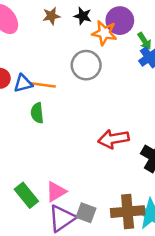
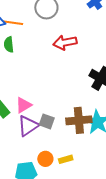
red arrow: (113, 139) -> (65, 42), moved

